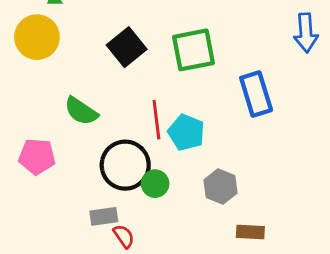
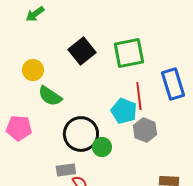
yellow circle: (37, 37) -> (33, 70), moved, size x0.7
red line: (156, 120) -> (139, 96), moved
gray hexagon: (220, 186) -> (145, 130), moved

